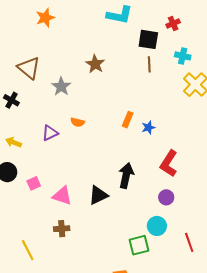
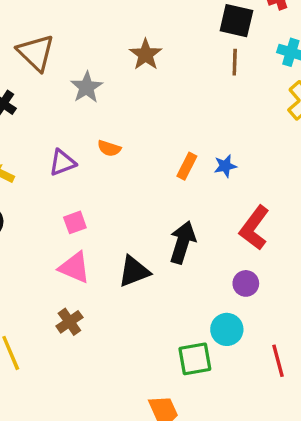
orange rectangle: (128, 120) -> (187, 166), moved
pink square: (34, 183) -> (75, 222), moved
brown cross: (62, 229) -> (69, 322), turned -35

